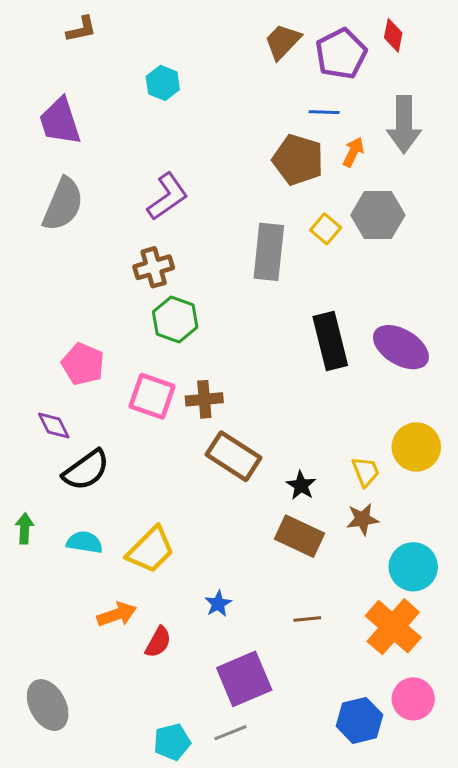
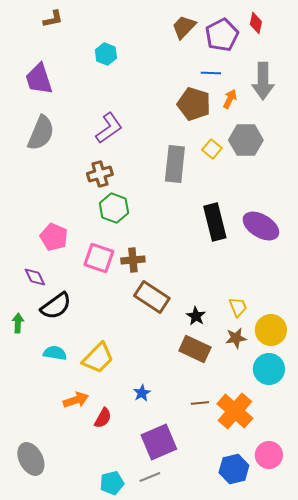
yellow circle: (416, 447) -> (271, 330), moved
green arrow: (25, 528) -> (18, 323), moved
orange cross: (393, 627) -> (235, 411), moved

